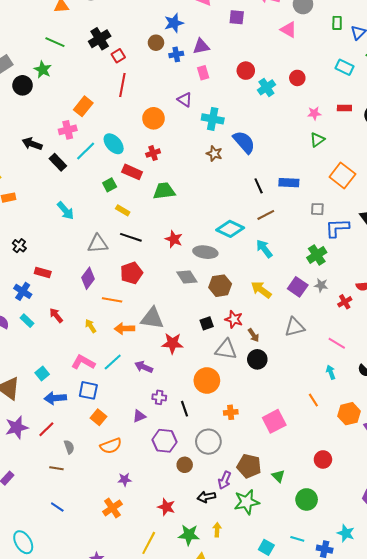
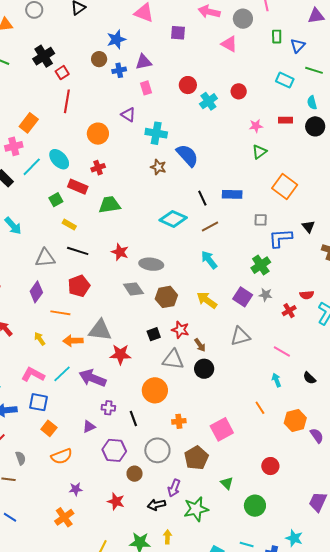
cyan diamond: (230, 229) -> (173, 219), moved
purple arrow: (144, 367) -> (92, 378), size x1.5
brown pentagon: (249, 466) -> (196, 458), moved, turned 30
red star: (166, 507) -> (116, 501), moved

